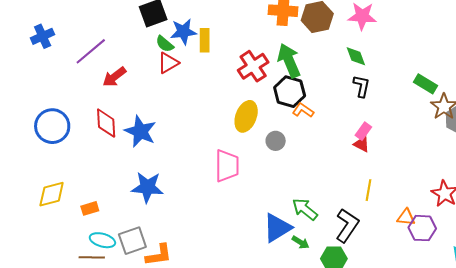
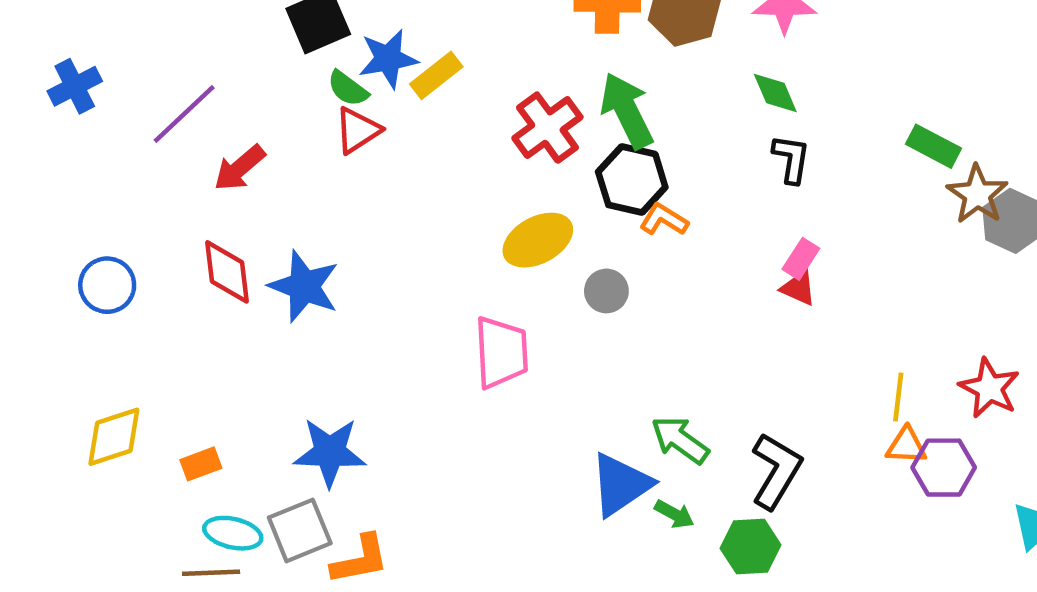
yellow rectangle: (205, 40) -> (436, 75), turned 55
yellow ellipse: (246, 116) -> (538, 240), turned 44
blue circle: (52, 126) -> (107, 285), size x0.7
blue star: (147, 187) -> (330, 452), moved
yellow line: (369, 190) -> (898, 397), moved

